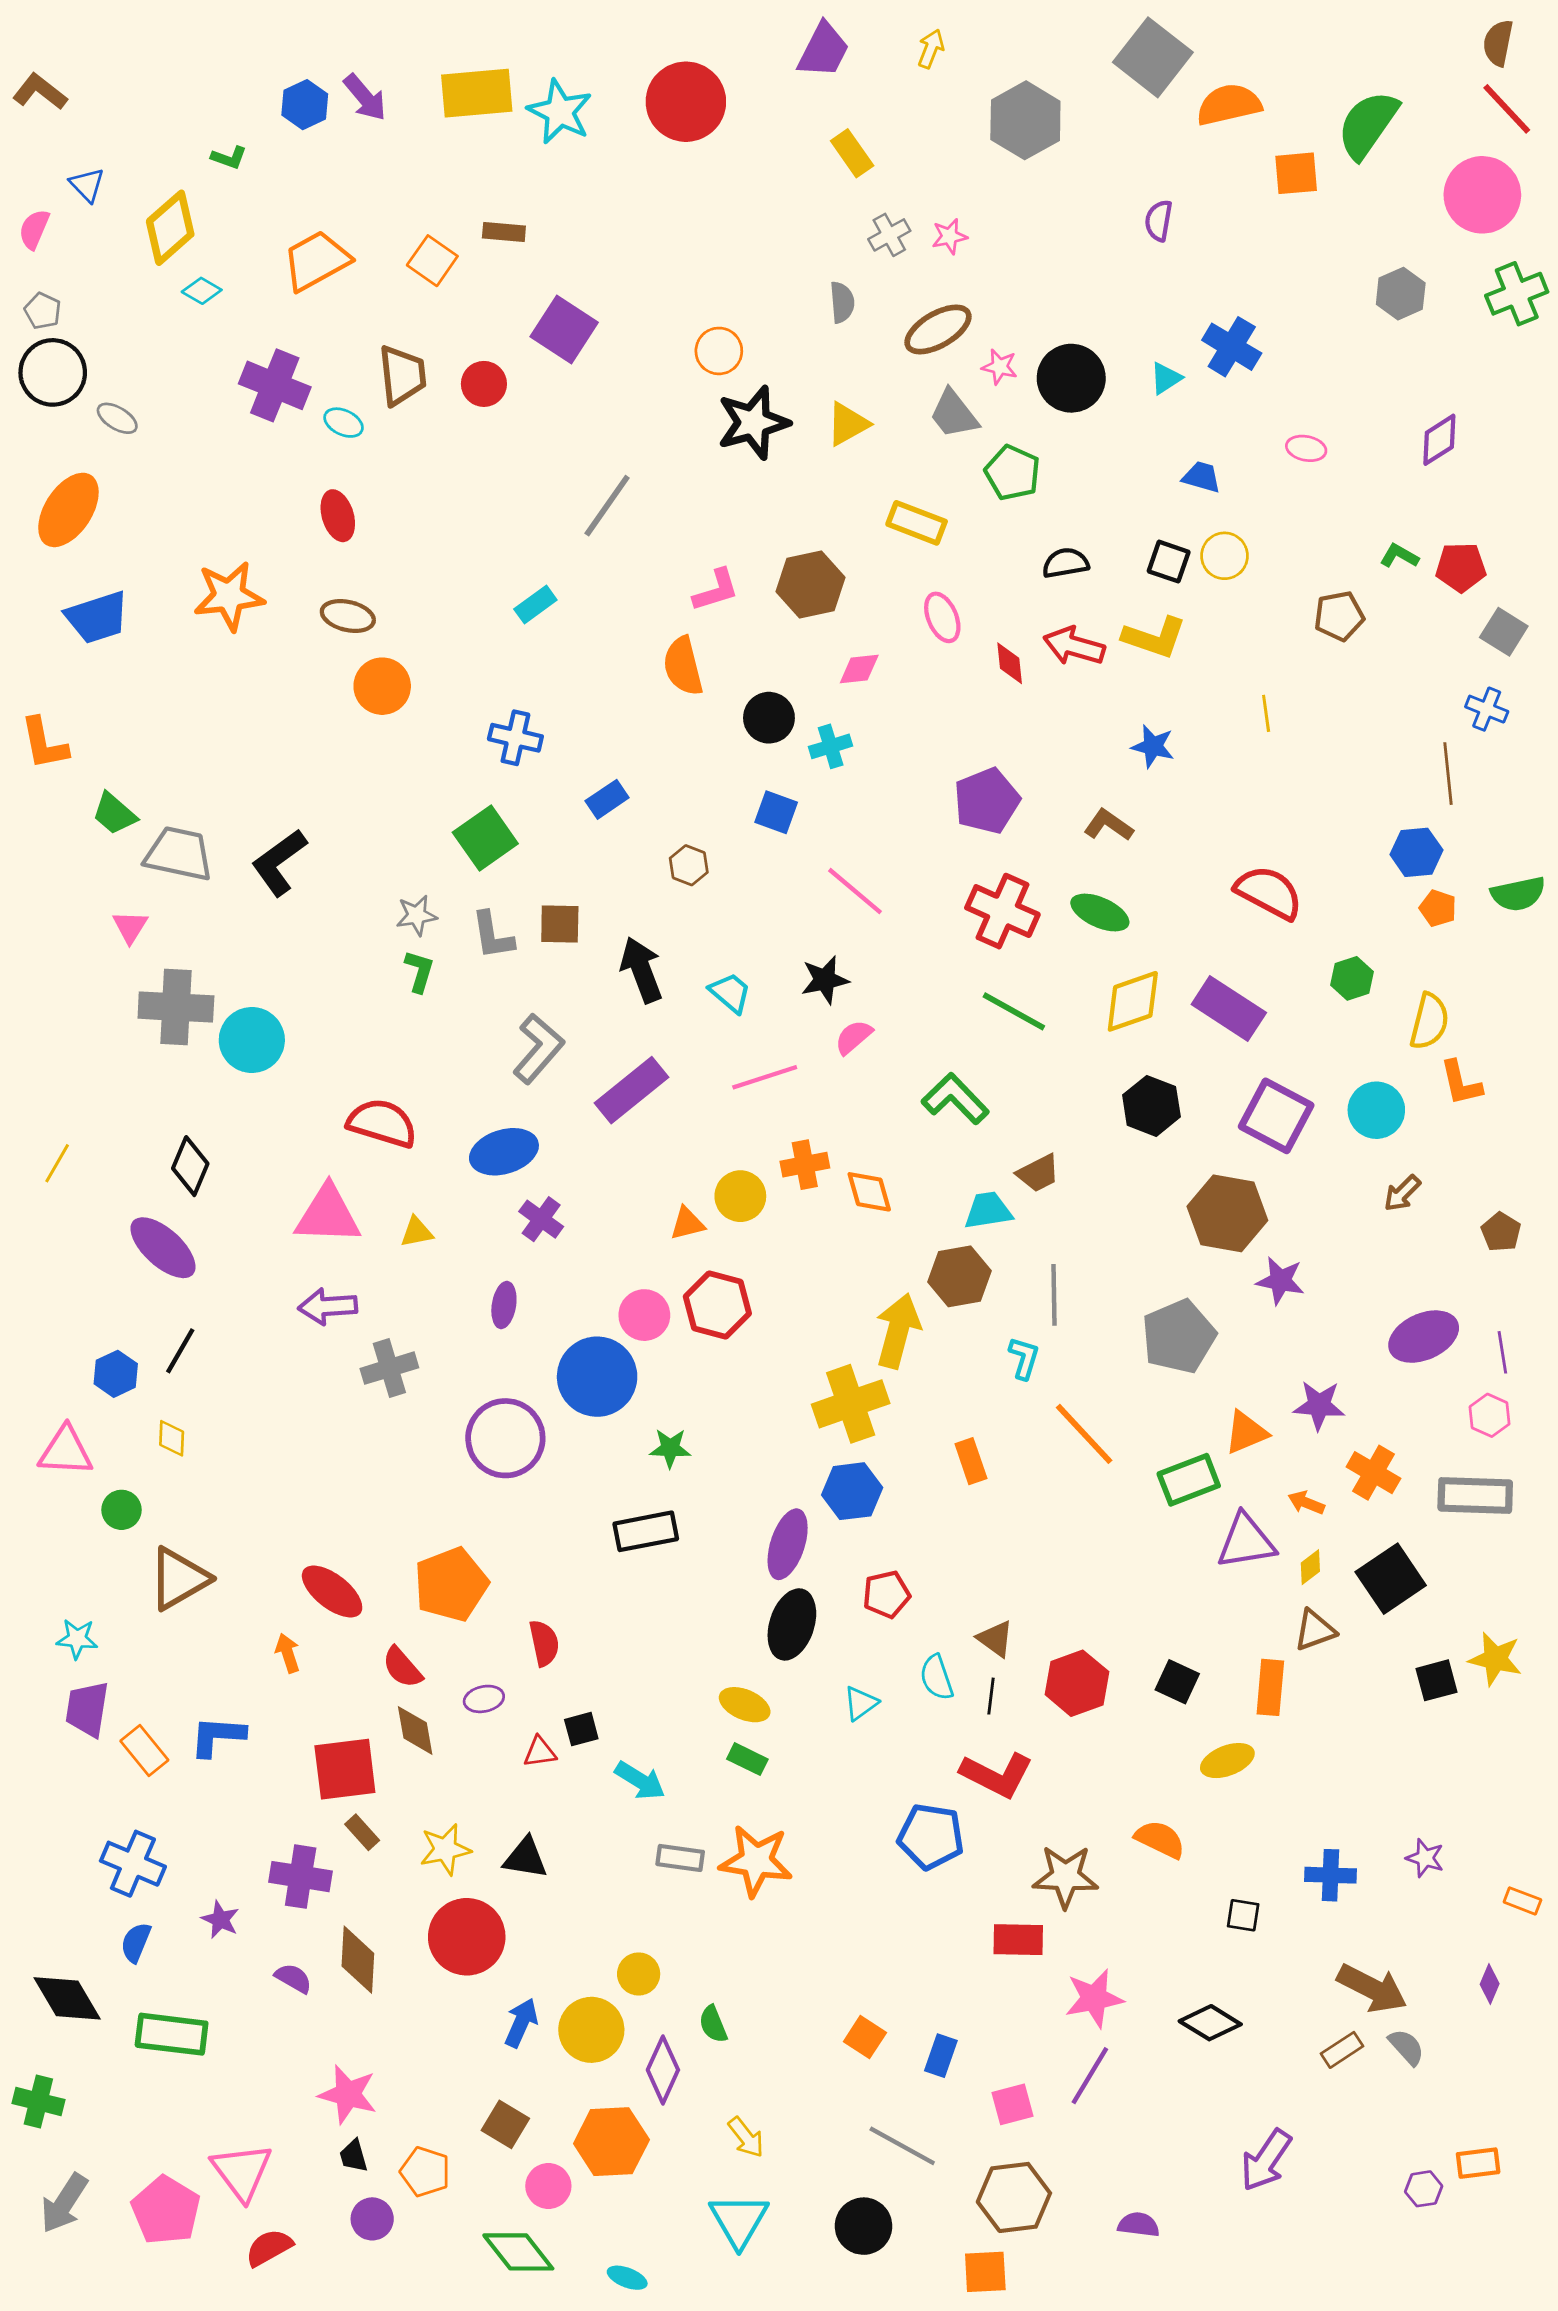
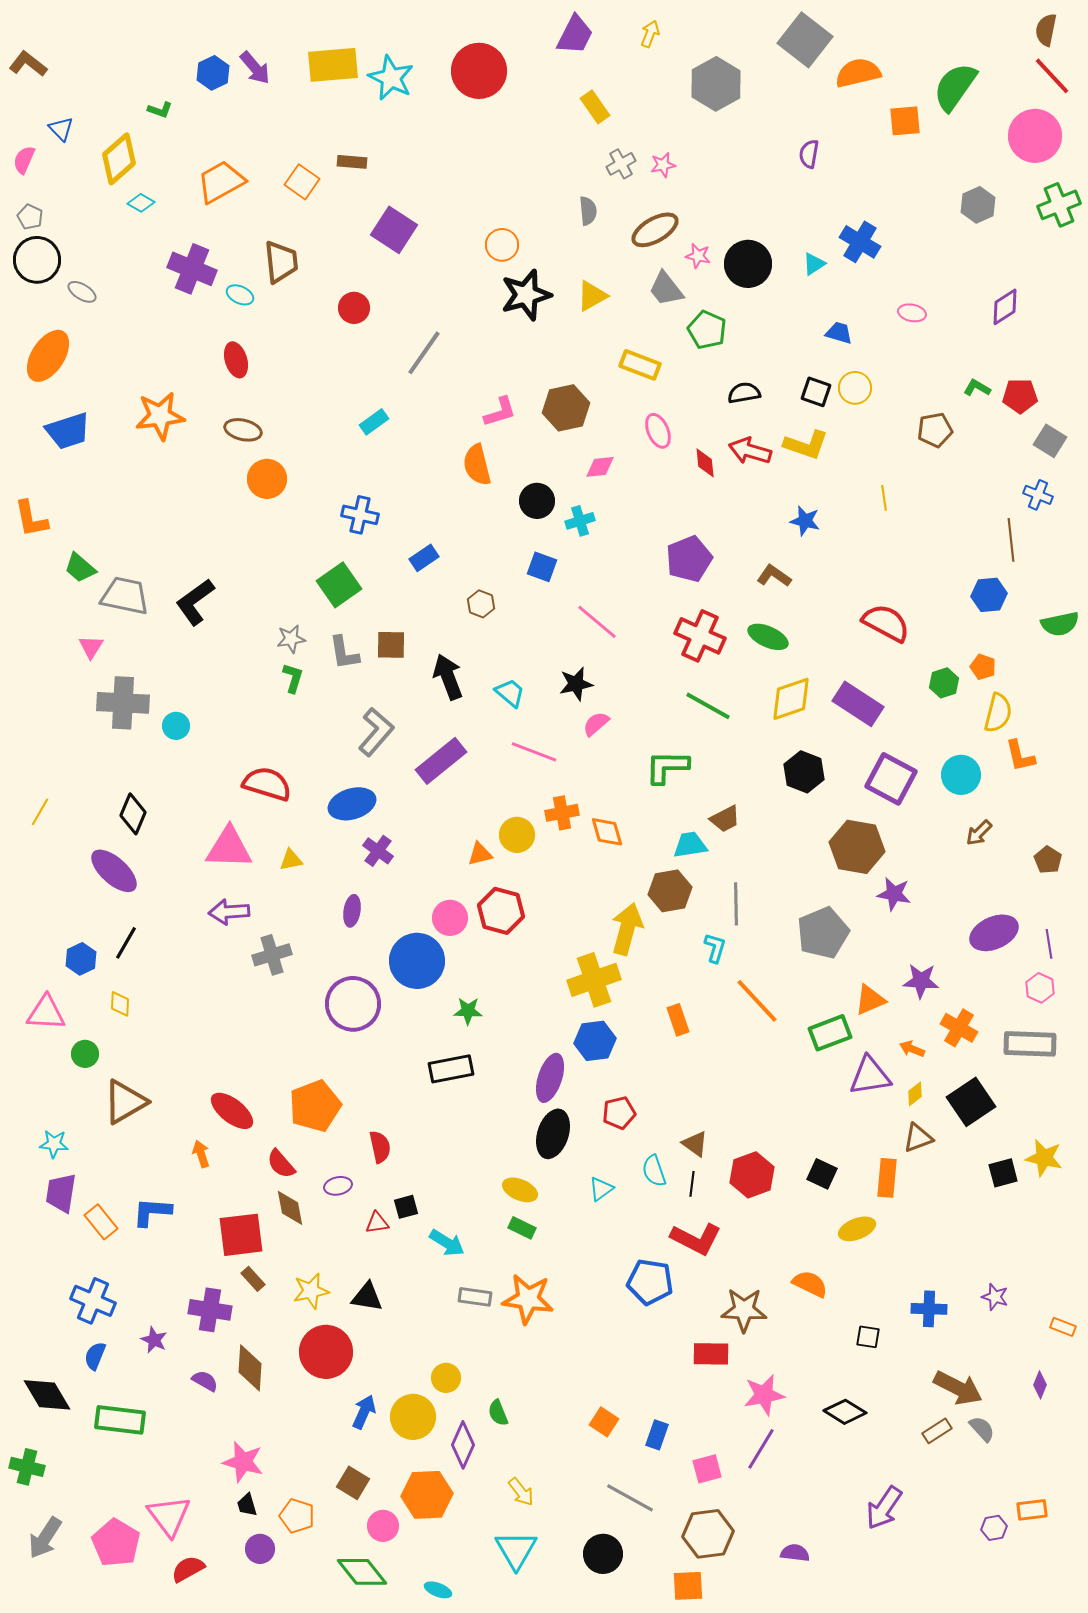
red circle: (484, 384) -> (354, 308), moved
orange pentagon: (1438, 908) -> (983, 667), moved
cyan circle: (252, 1040) -> (176, 726), size x0.6
pink line: (765, 1077) -> (534, 752), turned 39
green L-shape: (955, 1099) -> (667, 767), turned -45

